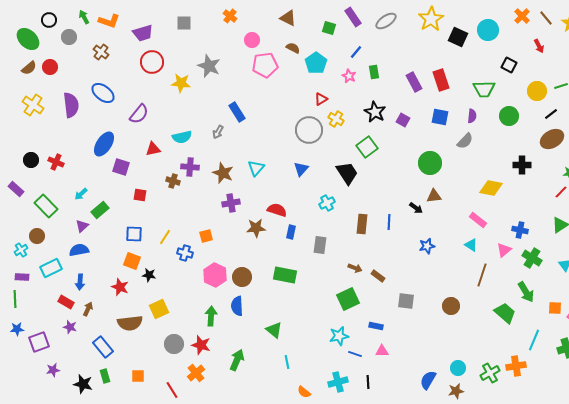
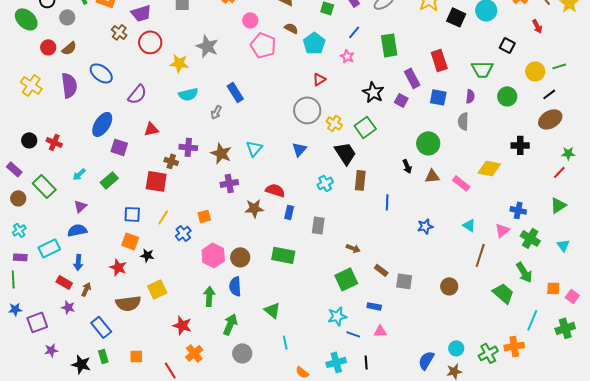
brown cross: (101, 52) -> (119, 32), moved
pink pentagon: (265, 65) -> (263, 45), turned 30
brown semicircle: (29, 68) -> (69, 48), moved
green rectangle: (374, 72) -> (389, 45), moved, size x1.6
purple rectangle: (414, 82) -> (412, 78), moved
yellow cross: (336, 119) -> (334, 123), moved
cyan semicircle: (182, 137) -> (188, 94), moved
gray semicircle: (465, 141) -> (463, 121), turned 138
red square: (140, 195) -> (156, 181), moved, size x1.6
black arrow: (416, 208) -> (407, 166), moved, turned 32
green rectangle: (100, 210) -> (109, 180), moved
pink rectangle: (478, 220) -> (461, 183), moved
brown rectangle: (362, 224) -> (360, 180), moved
brown circle: (37, 236) -> (18, 198), moved
blue cross: (185, 253) -> (183, 233), turned 35
brown rectangle: (378, 276) -> (381, 270), moved
gray circle: (174, 344) -> (242, 353), moved
red star: (201, 345) -> (182, 325), moved
green arrow: (237, 360) -> (230, 324), moved

